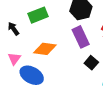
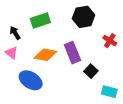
purple rectangle: (81, 37) -> (72, 53), moved
pink triangle: (14, 59) -> (11, 53), moved, turned -32

